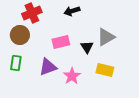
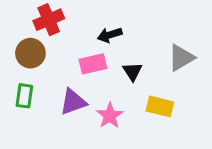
black arrow: (72, 11) -> (110, 35), moved
gray triangle: (106, 37) -> (181, 58), moved

